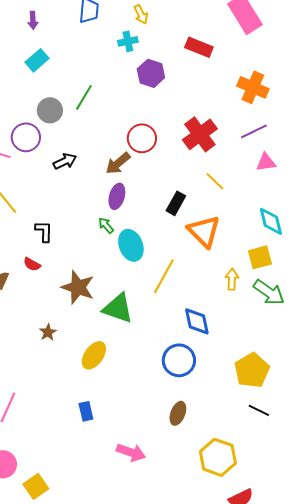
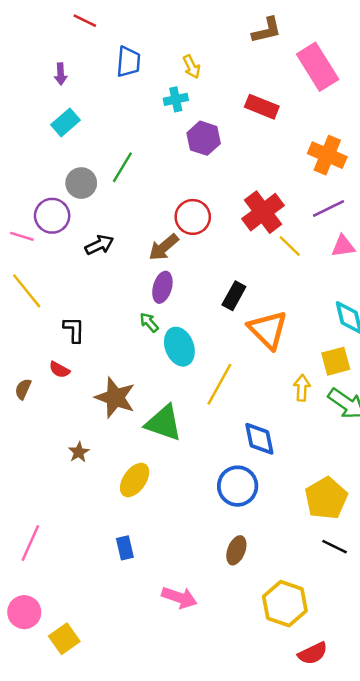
yellow line: (215, 181) -> (290, 246), moved

